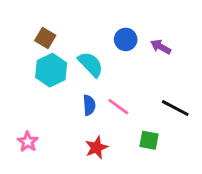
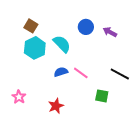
blue semicircle: (89, 105) -> (61, 72), turned -104
red star: (96, 148) -> (56, 106), moved

